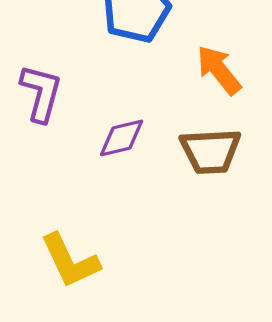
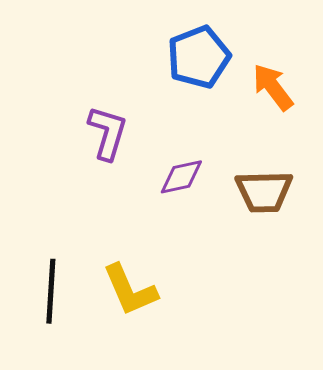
orange arrow: (219, 70) -> (273, 87), moved

